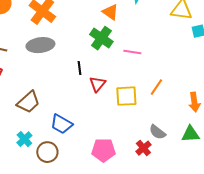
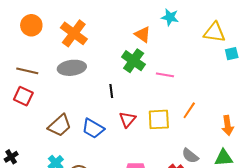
red triangle: (97, 84) -> (127, 119), moved
blue trapezoid: (61, 124) -> (93, 128), moved

